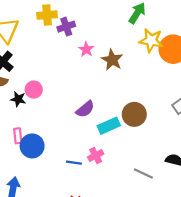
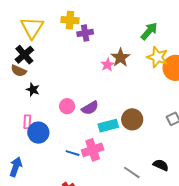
pink star: (86, 49) -> (108, 65), moved
brown star: (112, 60) -> (120, 58), moved
pink circle: (34, 90) -> (67, 106), moved
pink cross: (96, 155) -> (93, 150), size x1.5

